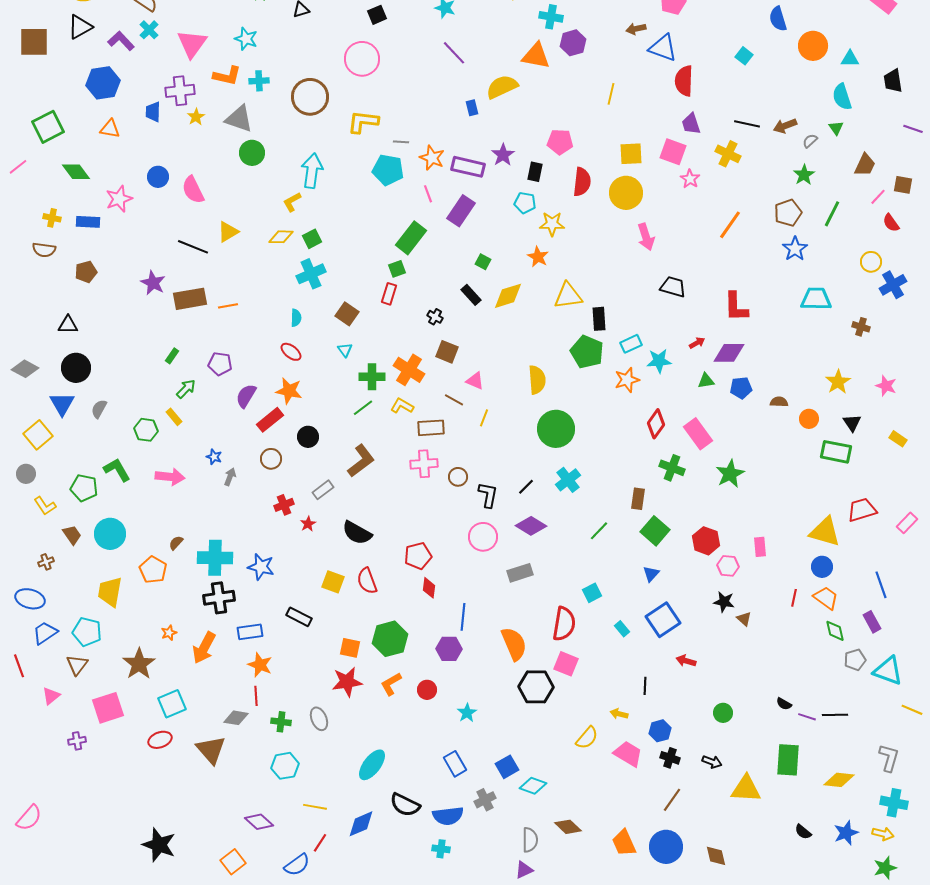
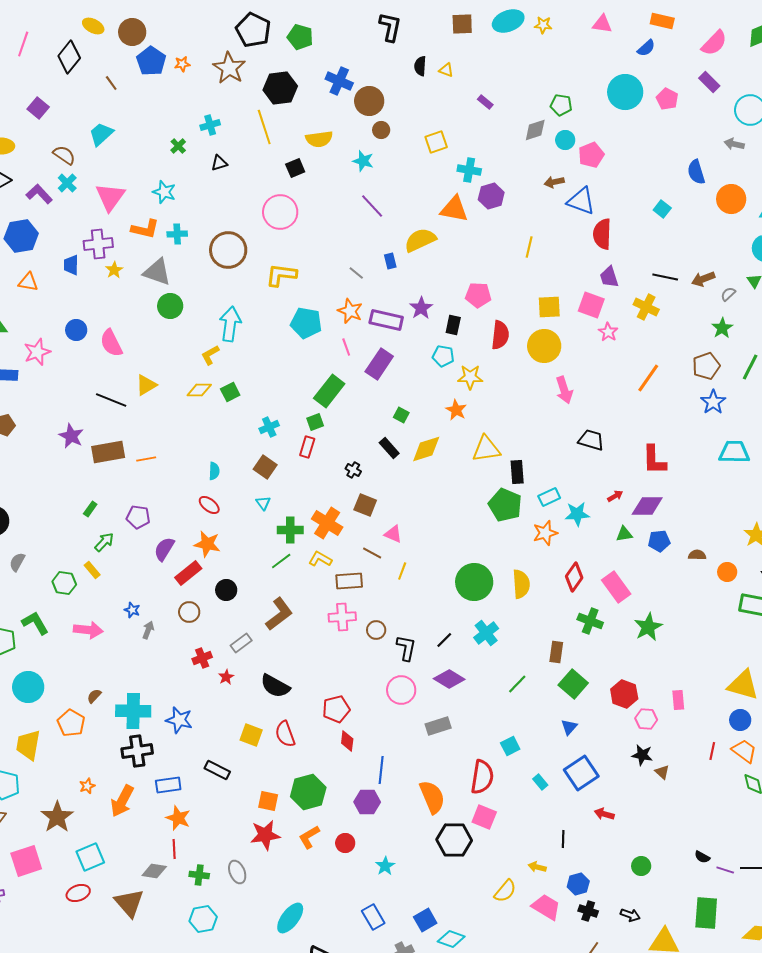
gray line: (401, 142) -> (356, 273), moved, turned 35
cyan cross: (311, 274) -> (269, 427), moved, size x0.7
yellow semicircle: (537, 380) -> (521, 584), moved

